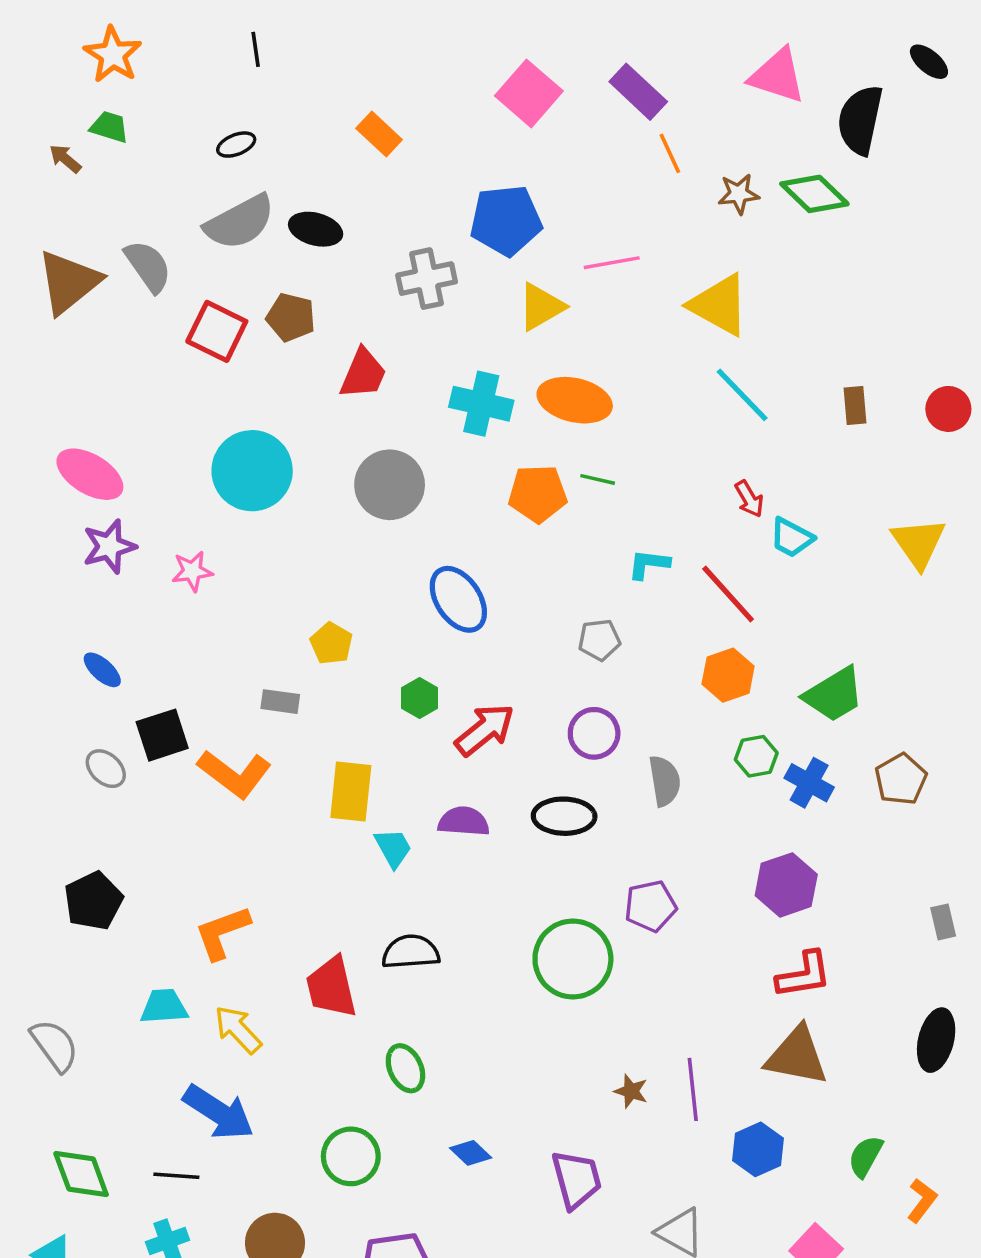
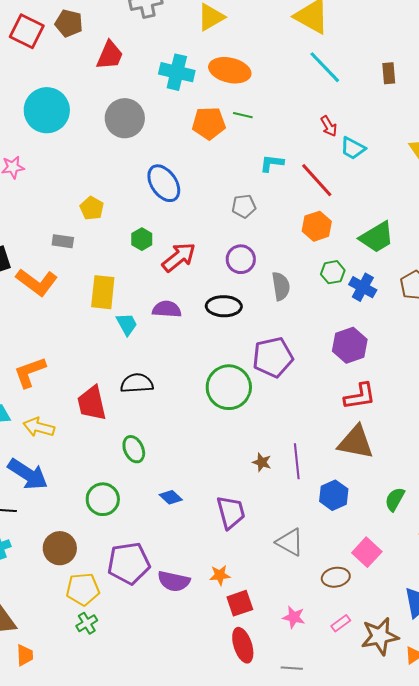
purple pentagon: (650, 906) -> (273, 357), size x1.4
yellow arrow: (238, 1029) -> (39, 427), turned -32

